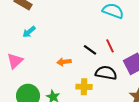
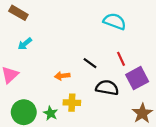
red line: (110, 46) -> (121, 59), moved
yellow cross: (84, 87) -> (72, 103), moved

